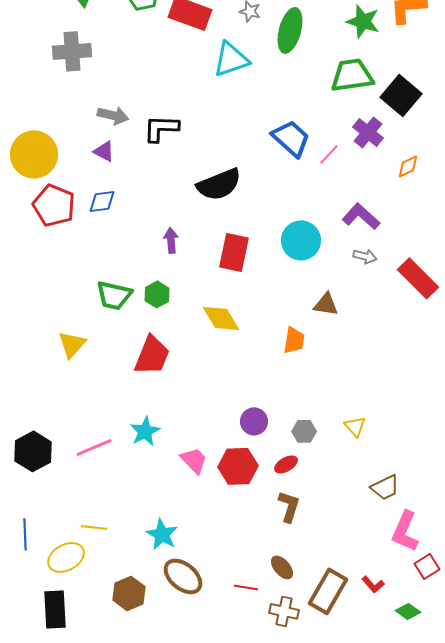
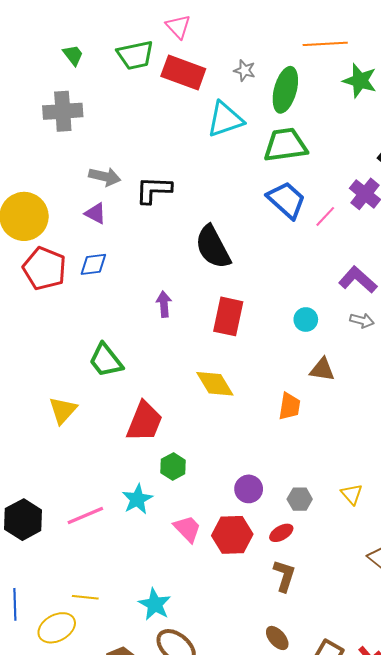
green trapezoid: (352, 75) -> (285, 145), moved
black semicircle: (219, 184) -> (213, 247), turned 84
cyan circle: (301, 240) -> (306, 320), moved, size x0.6
green hexagon: (157, 294) -> (173, 467), moved
green trapezoid: (114, 295) -> (106, 360), turned 39

